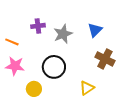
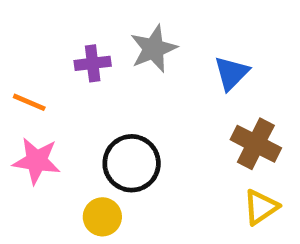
gray star: (63, 34) -> (154, 49), moved
yellow triangle: (87, 88) -> (261, 207), moved
yellow circle: (34, 89) -> (102, 217), moved

